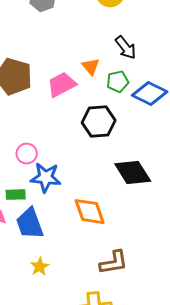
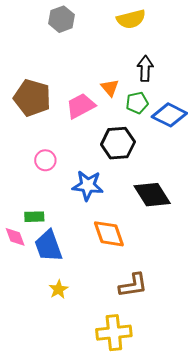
black arrow: (126, 48) -> (145, 69), turned -140
pink circle: (27, 154) -> (45, 160), moved
blue star: (46, 178) -> (88, 185), moved

